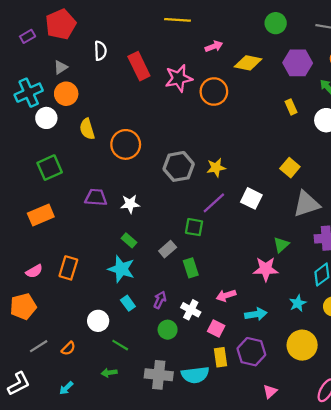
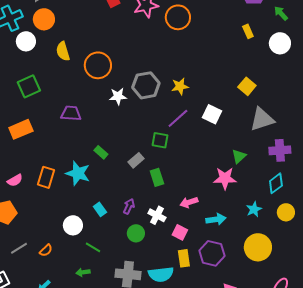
white star: (130, 204) -> (118, 96), moved
cyan star: (121, 269) -> (78, 173), moved

